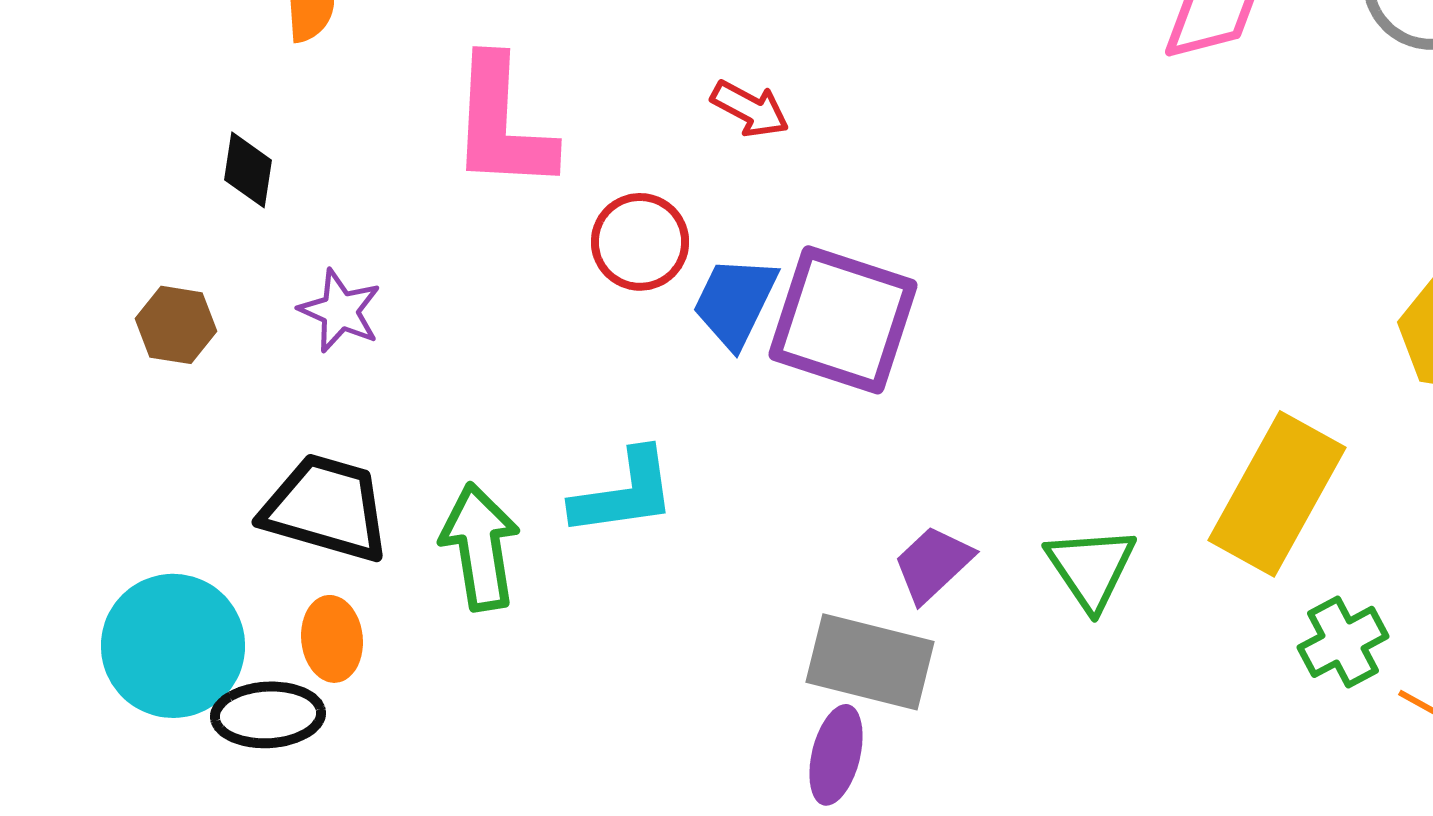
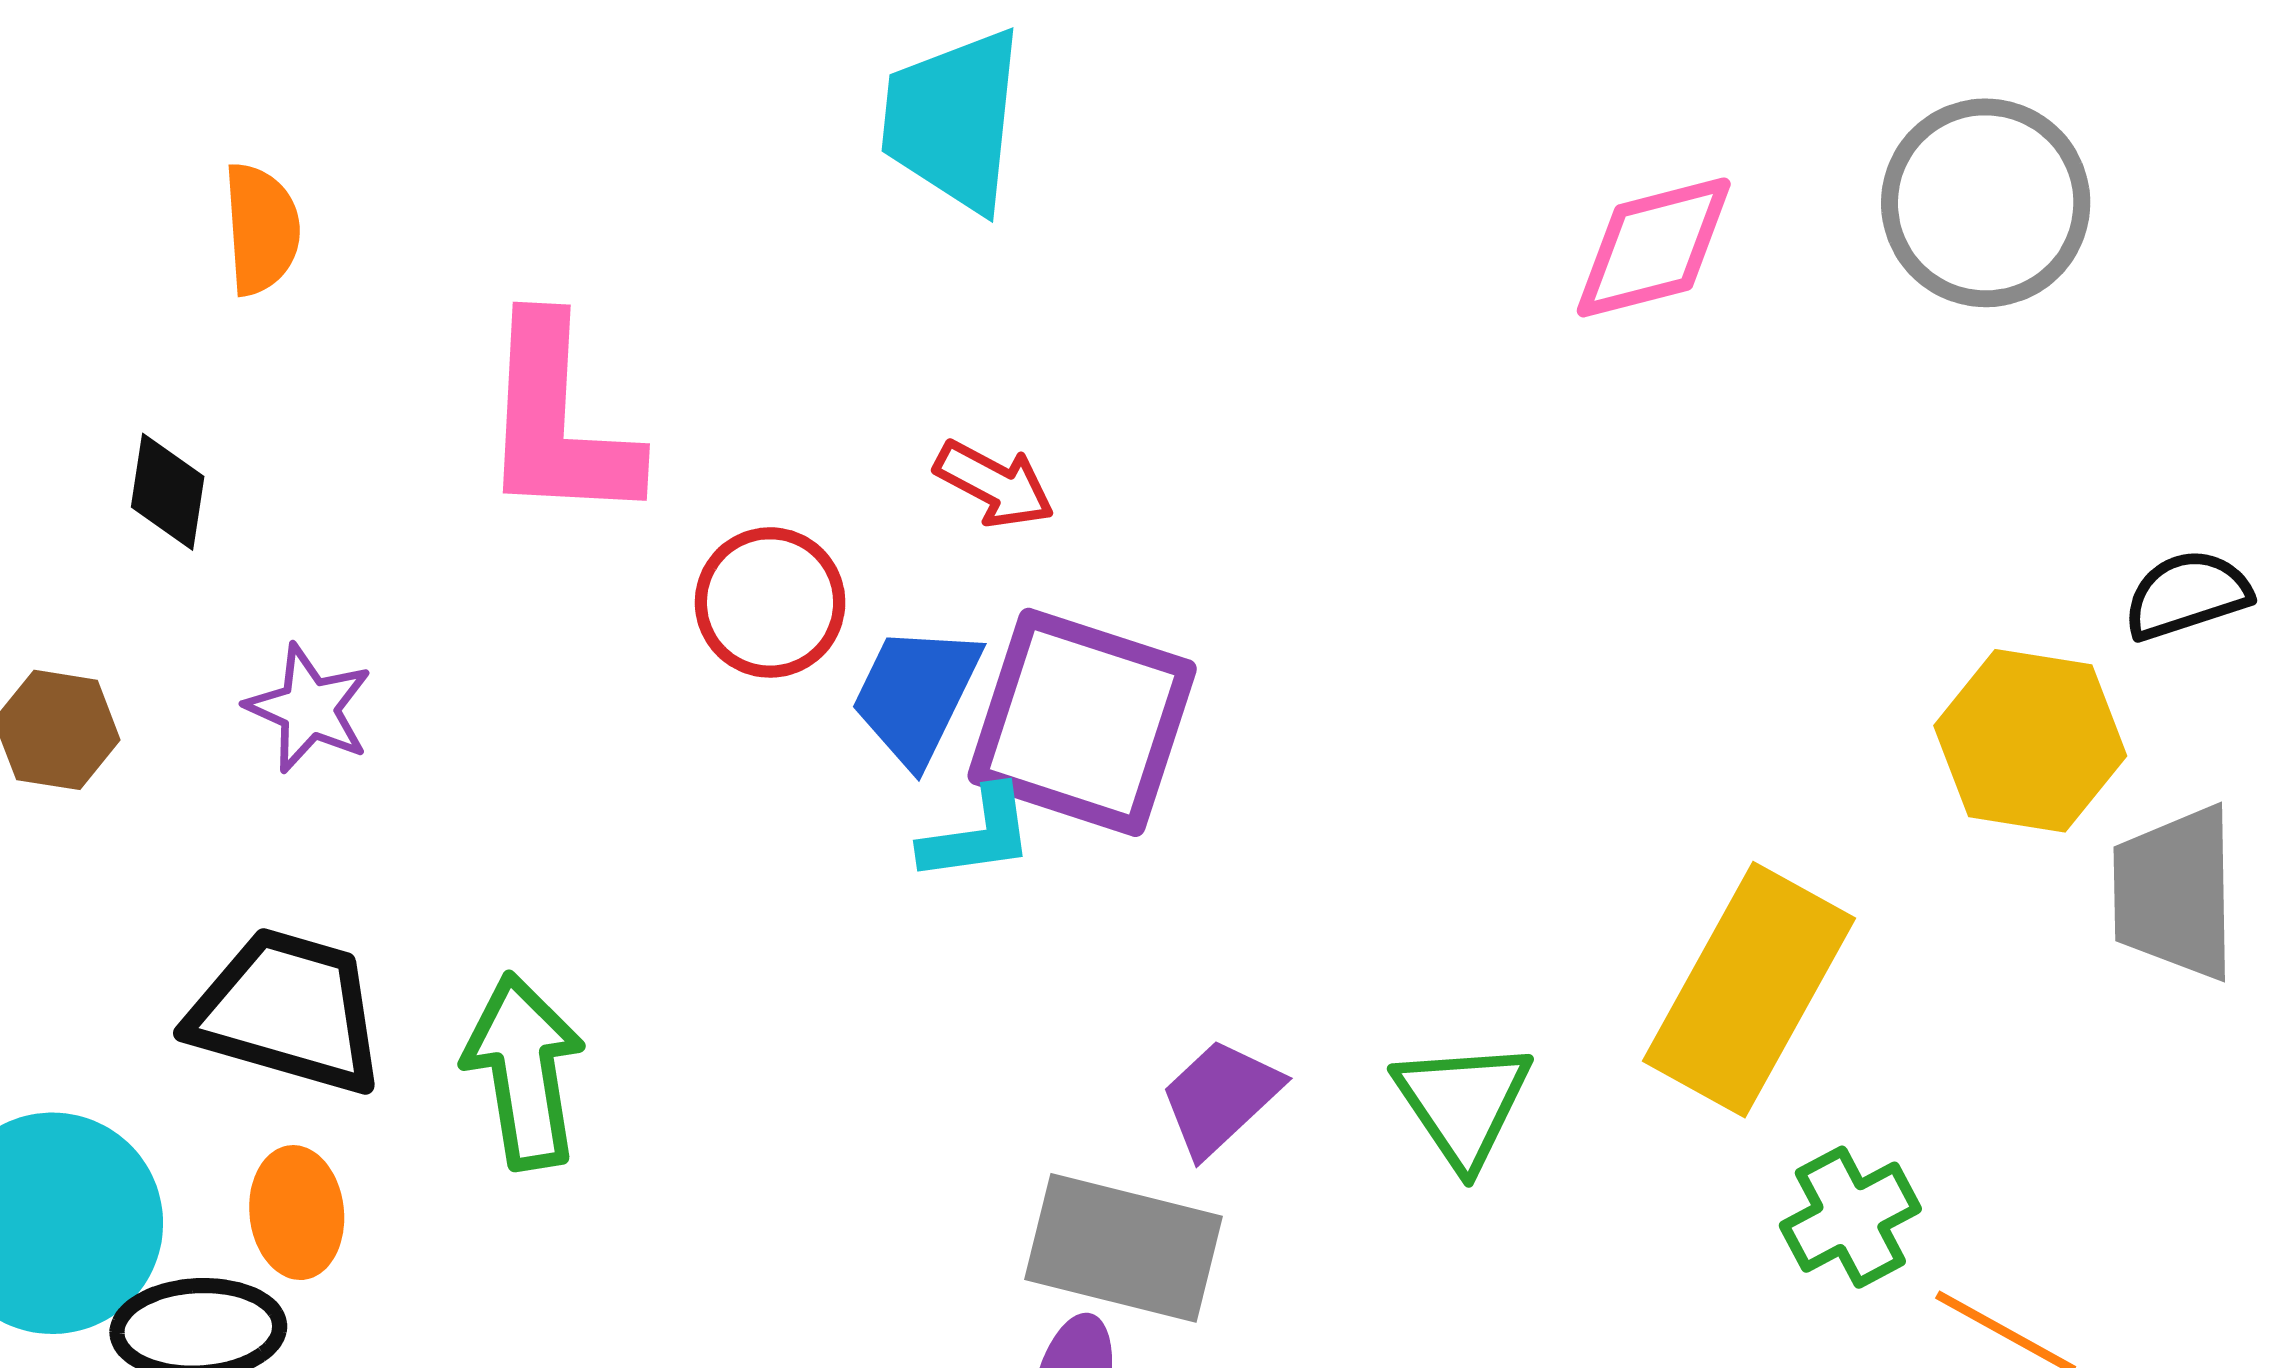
red arrow: (750, 109) -> (994, 484), moved
cyan L-shape: (624, 493) -> (978, 834), moved, size x0.7

